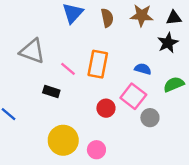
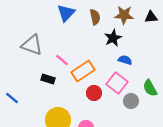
black star: (168, 43) -> (113, 38), moved
orange rectangle: (98, 64) -> (83, 71), moved, turned 45
green semicircle: (174, 84) -> (150, 88), moved, turned -96

